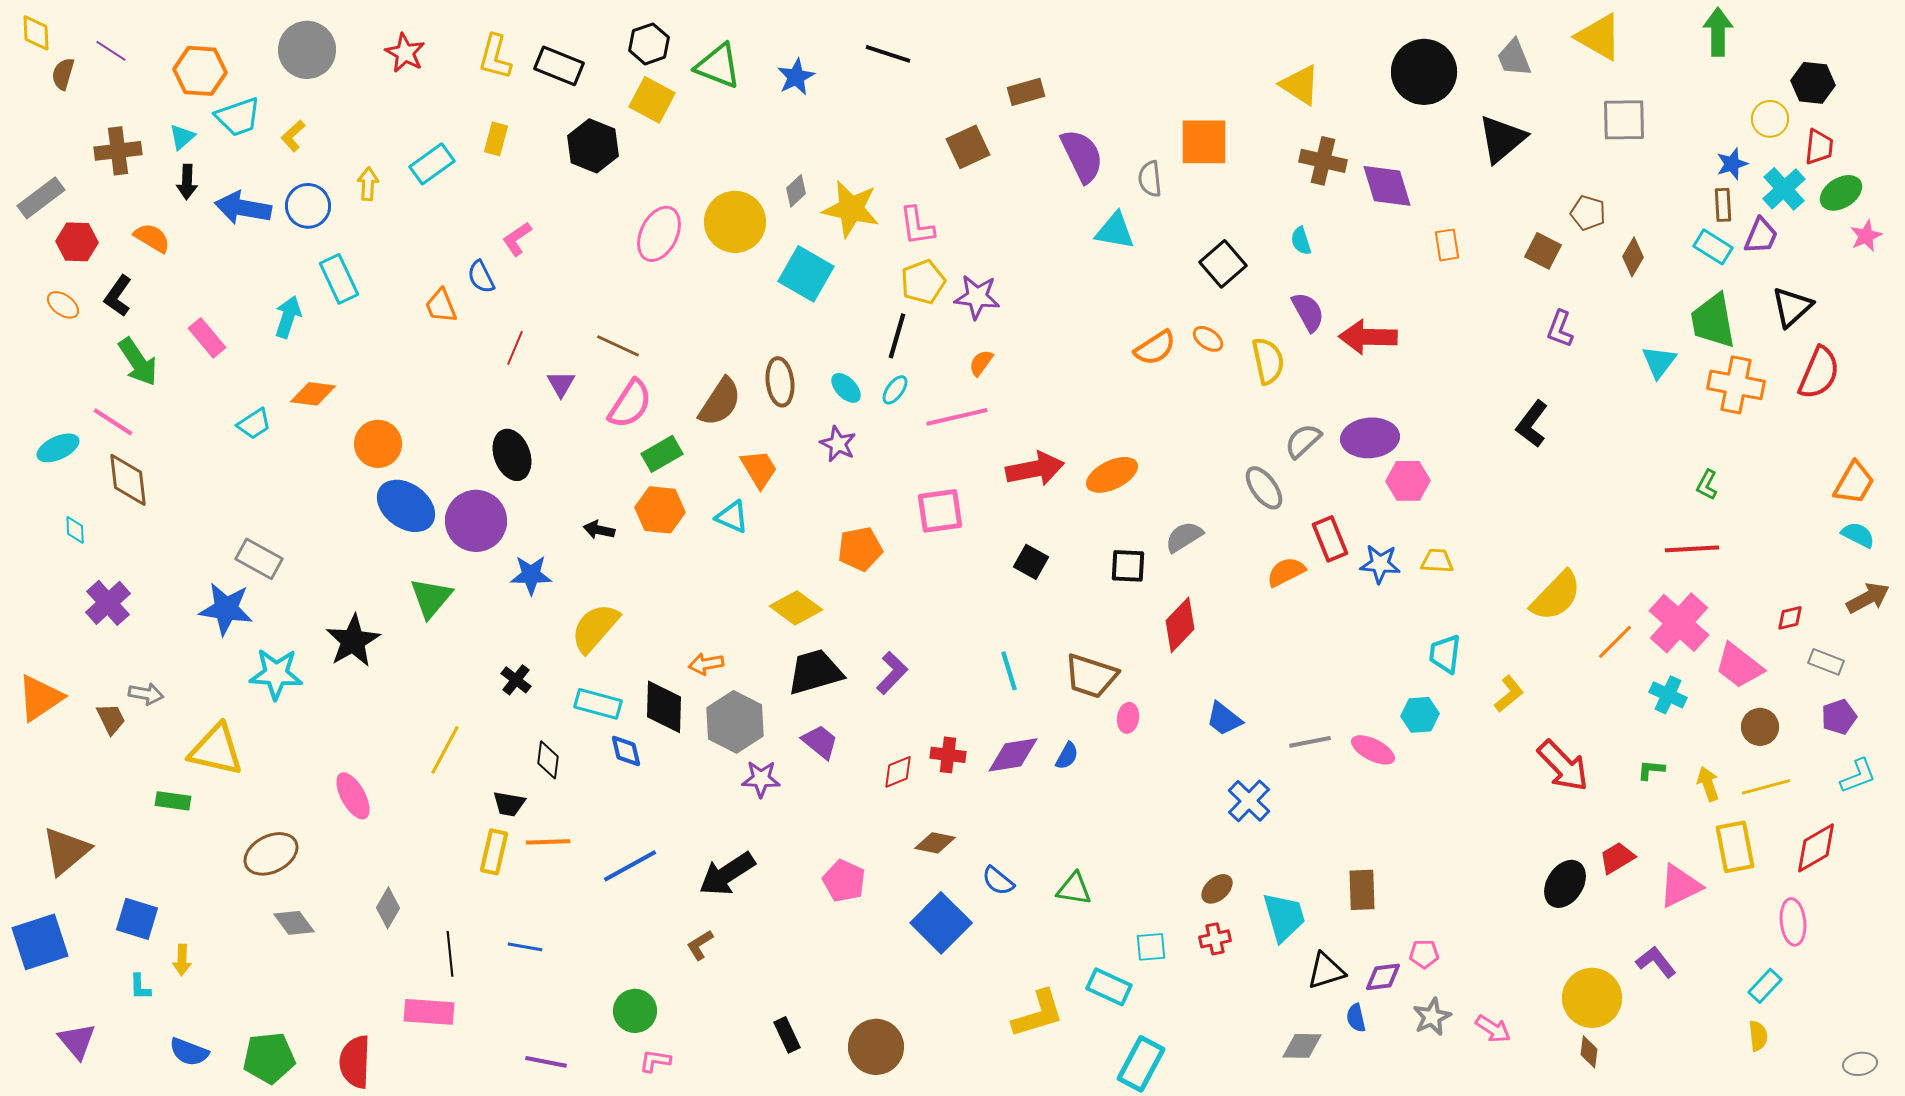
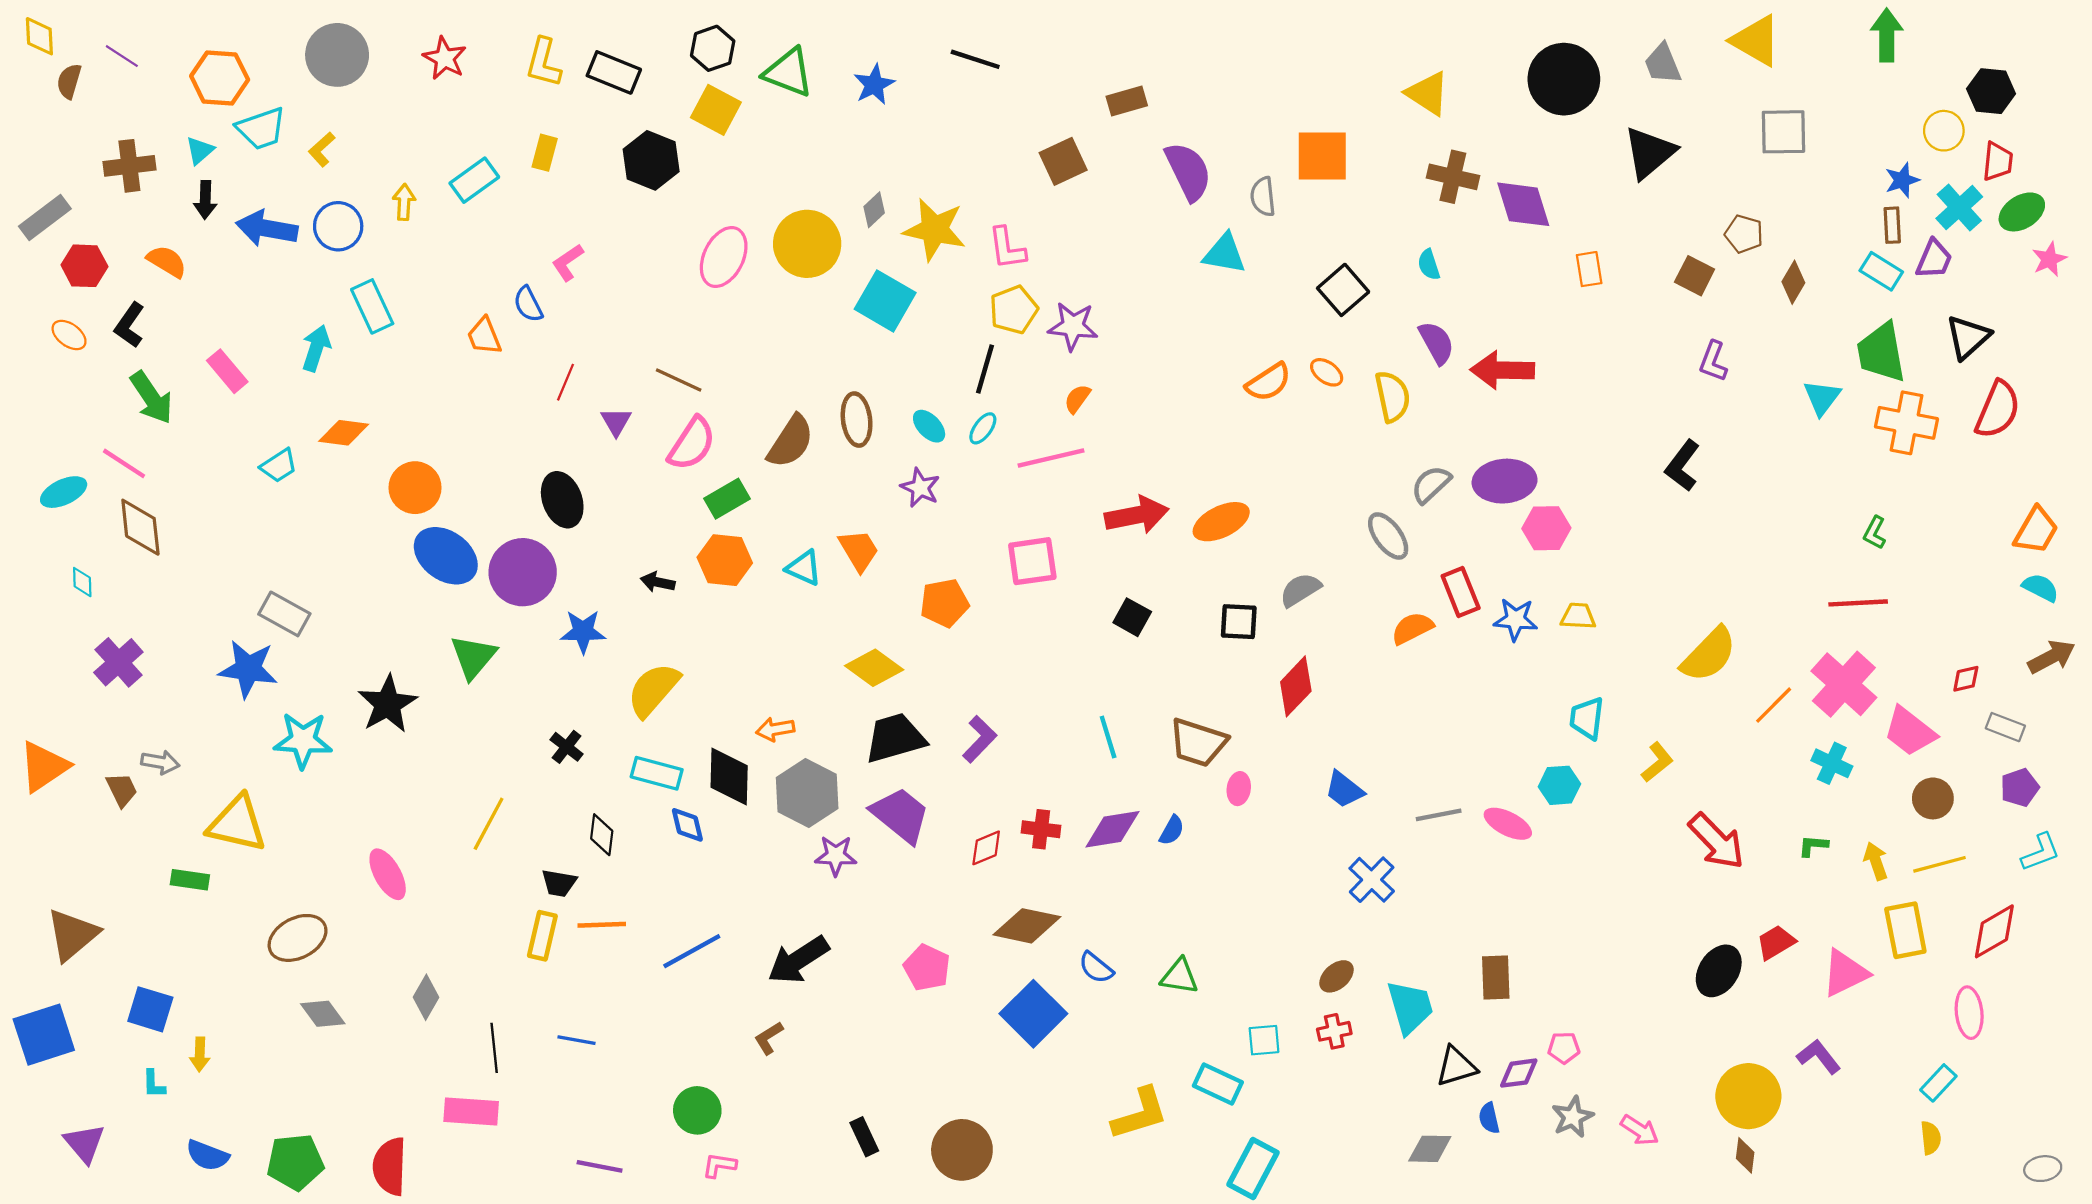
orange trapezoid: (759, 469) -> (859, 550), moved
purple trapezoid: (820, 742) -> (900, 815), size x1.5
brown diamond: (935, 843) -> (1027, 926), size x1.5

